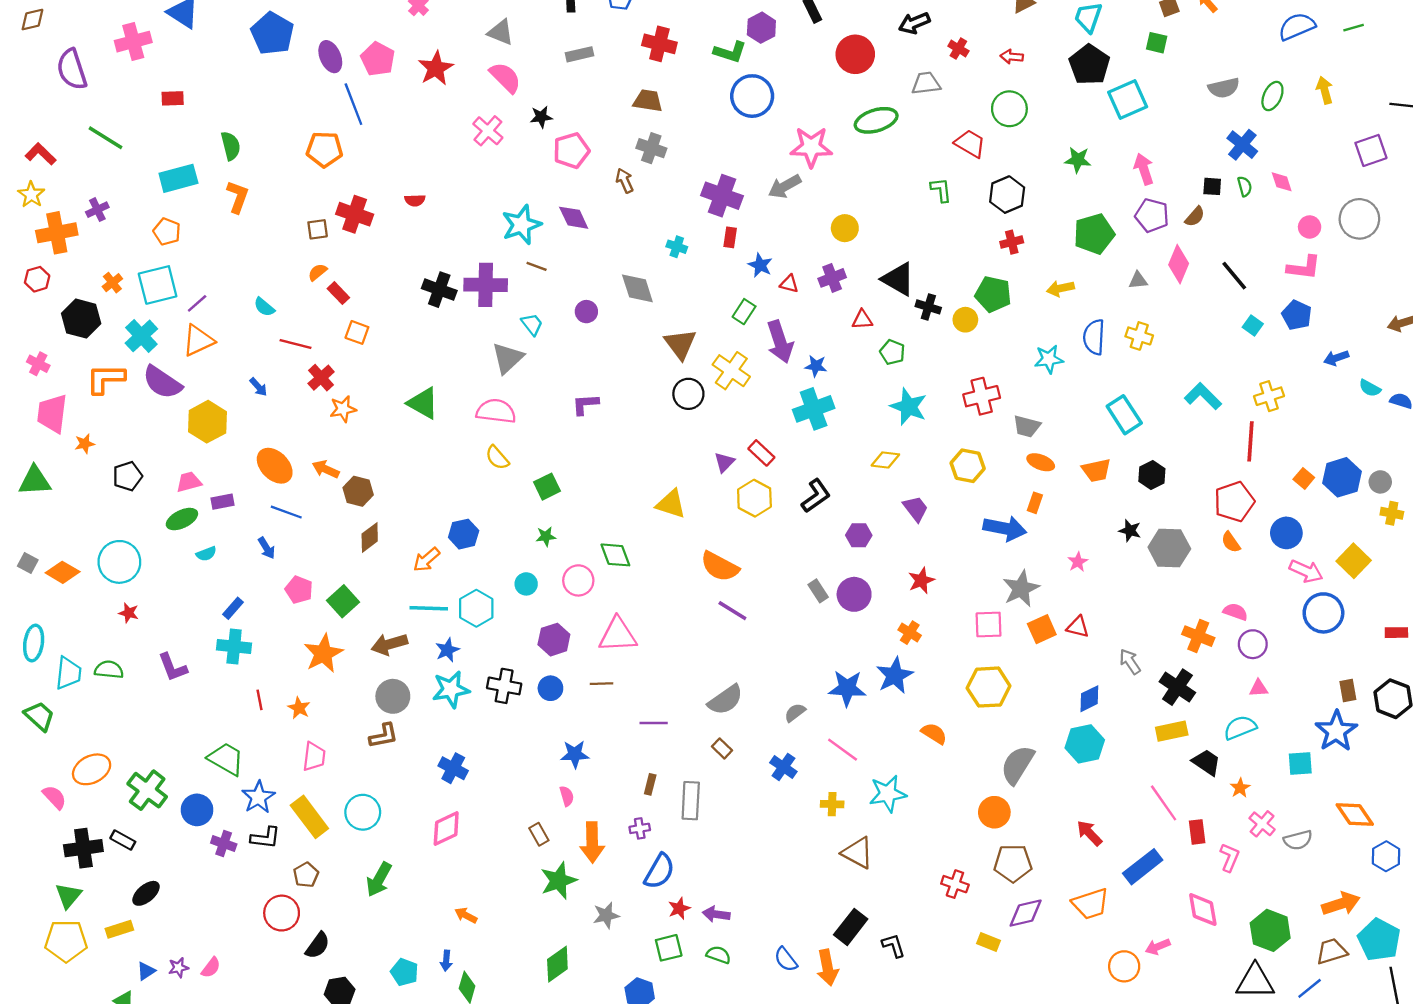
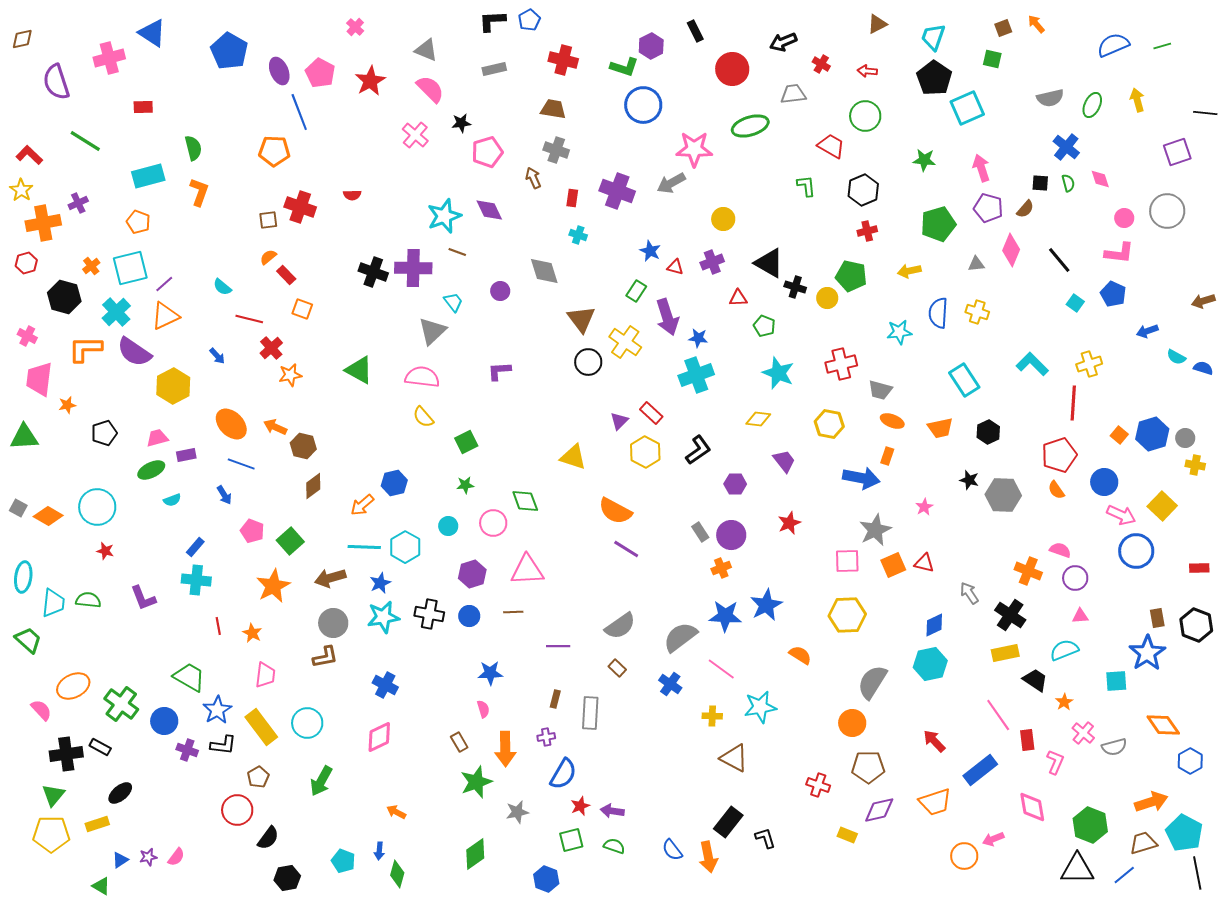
red rectangle: (730, 237) -> (572, 198), moved
orange cross: (910, 633) -> (721, 568), moved, turned 36
gray semicircle: (795, 713) -> (680, 637), size x1.8

